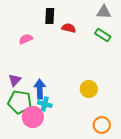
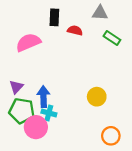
gray triangle: (104, 12) -> (100, 13), moved
pink semicircle: (26, 39) -> (28, 42), size x1.6

